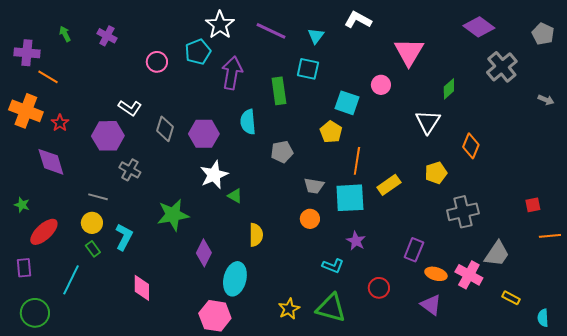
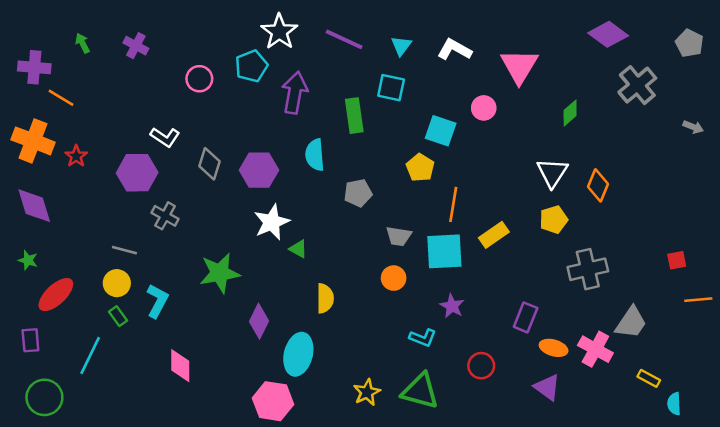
white L-shape: (358, 20) -> (455, 50), moved
white triangle: (428, 122) -> (552, 173), moved
purple diamond: (51, 162) -> (34, 206), moved
cyan semicircle: (543, 318) -> (674, 404), moved

